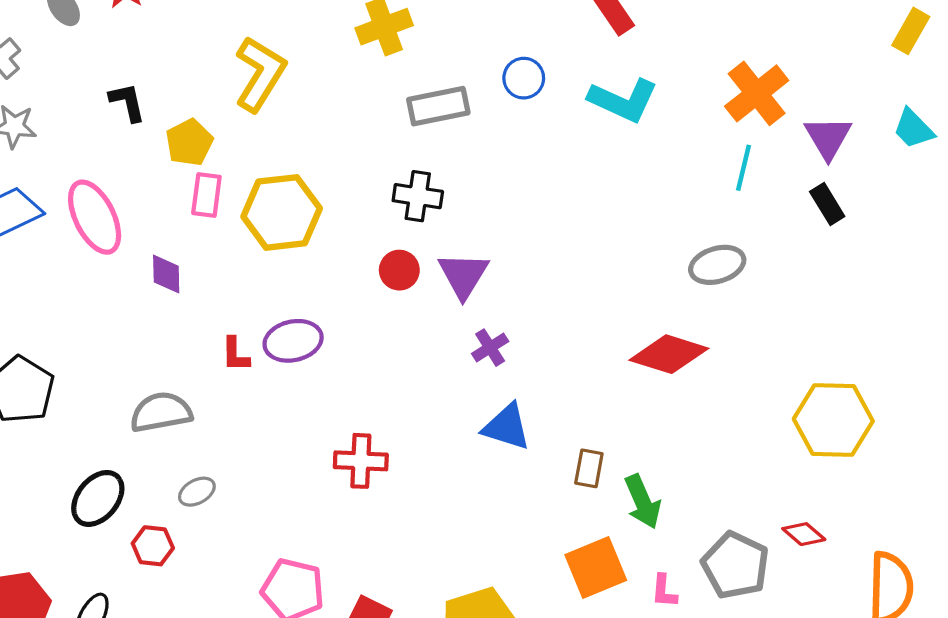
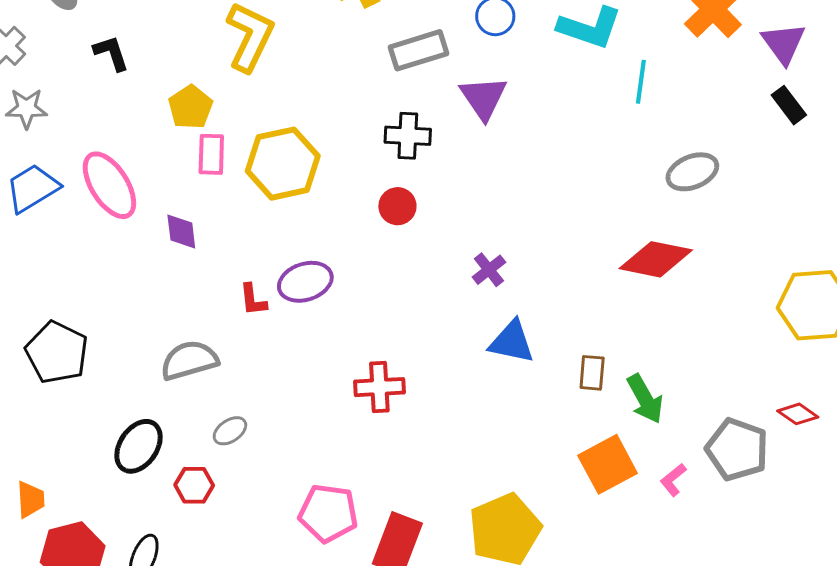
black L-shape: (127, 102) -> (111, 53), moved
cyan line: (744, 168) -> (641, 82), moved
purple triangle: (463, 275) -> (483, 98), moved
pink L-shape: (664, 591) -> (673, 480), turned 52

